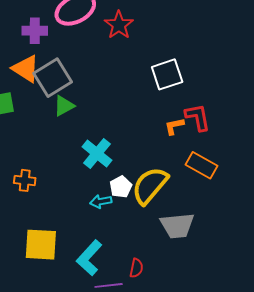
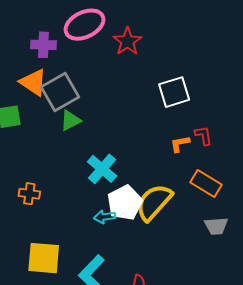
red L-shape: (198, 117) -> (203, 136), size x0.7
white pentagon: (121, 187) -> (125, 203), size x1.6
gray trapezoid: (177, 226) -> (216, 226), moved, size x0.7

